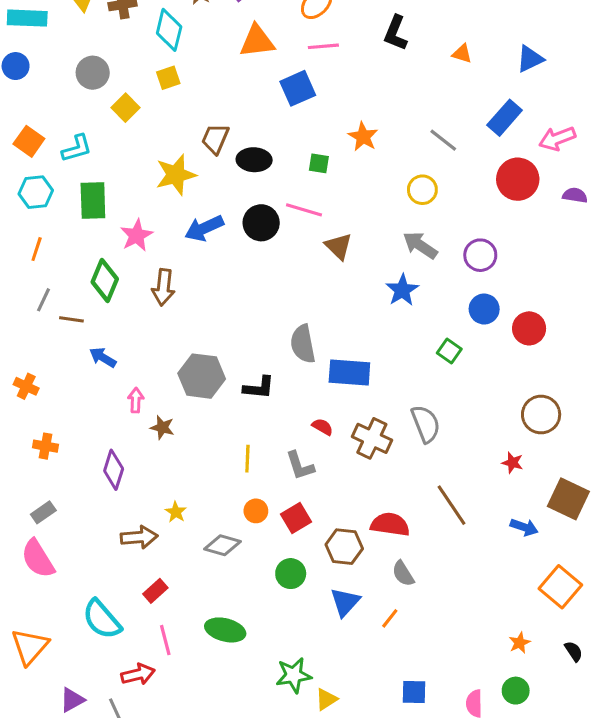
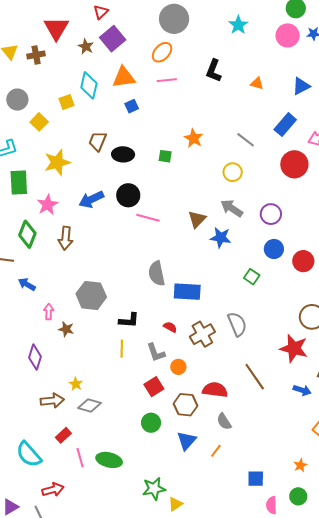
cyan diamond: (169, 30) -> (89, 85), moved
blue square: (298, 88) -> (132, 106), moved, size x0.6
yellow star: (176, 175) -> (57, 162), moved
pink line: (304, 210) -> (148, 218), moved
brown triangle: (338, 246) -> (197, 219), moved, turned 30
blue star: (402, 290) -> (221, 238), turned -30
black L-shape: (259, 388) -> (129, 320), moved
brown cross: (372, 438) -> (202, 334), turned 35
red star: (512, 463) -> (294, 348), size x2.0
orange circle: (256, 511) -> (178, 367), moved
gray diamond: (222, 545) -> (89, 406), moved
pink line: (165, 640) -> (80, 458), moved
blue square: (414, 692) -> (256, 479), moved

